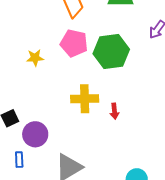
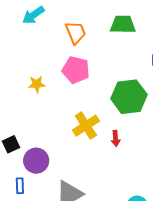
green hexagon: (111, 51) -> (129, 97), moved
yellow cross: (85, 99) -> (86, 126), turned -32

